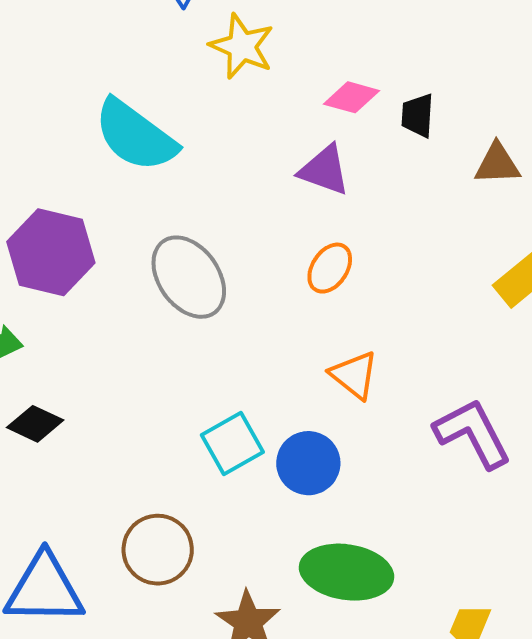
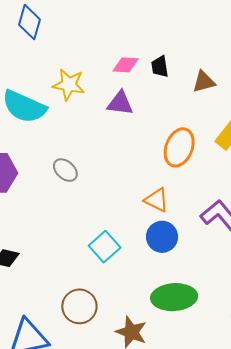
yellow star: (242, 46) -> (69, 85), moved
orange ellipse: (330, 268) -> (179, 147), moved, size x1.5
gray ellipse: (189, 277) -> (65, 170), size x0.6
blue circle: (308, 463) -> (162, 237), moved

